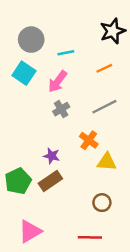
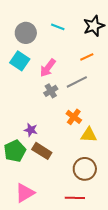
cyan line: (66, 53) -> (58, 27), moved, turned 32
gray line: (104, 107) -> (77, 82), moved
purple star: (52, 156) -> (31, 130), moved
brown rectangle: (50, 181) -> (42, 151), turned 66
brown circle: (102, 203) -> (85, 169), size x1.5

